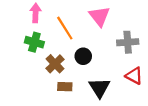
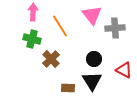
gray cross: (128, 42) -> (115, 28), moved
black circle: (83, 56) -> (94, 59), moved
brown rectangle: (65, 87) -> (68, 88), moved

